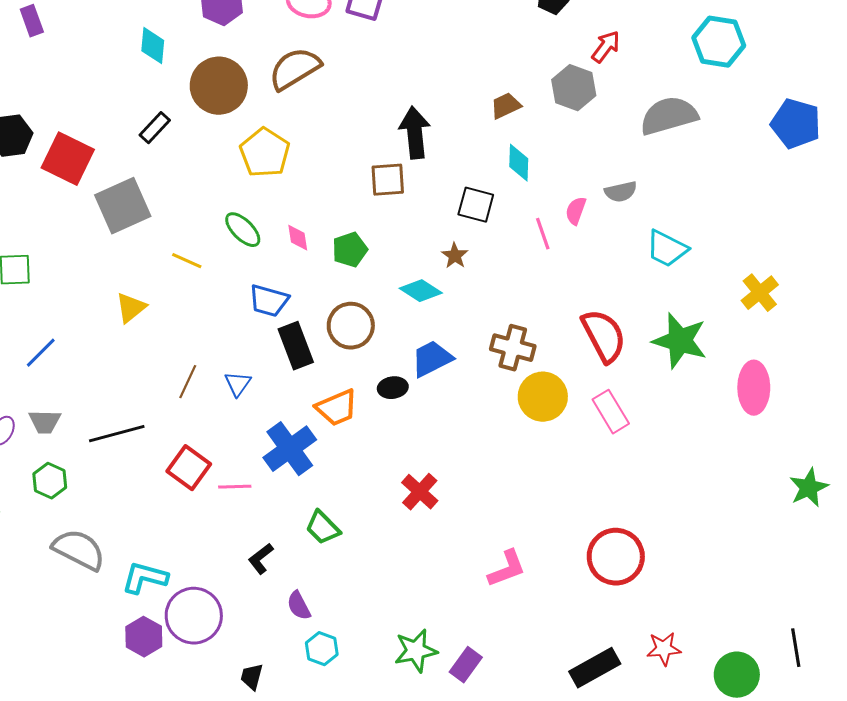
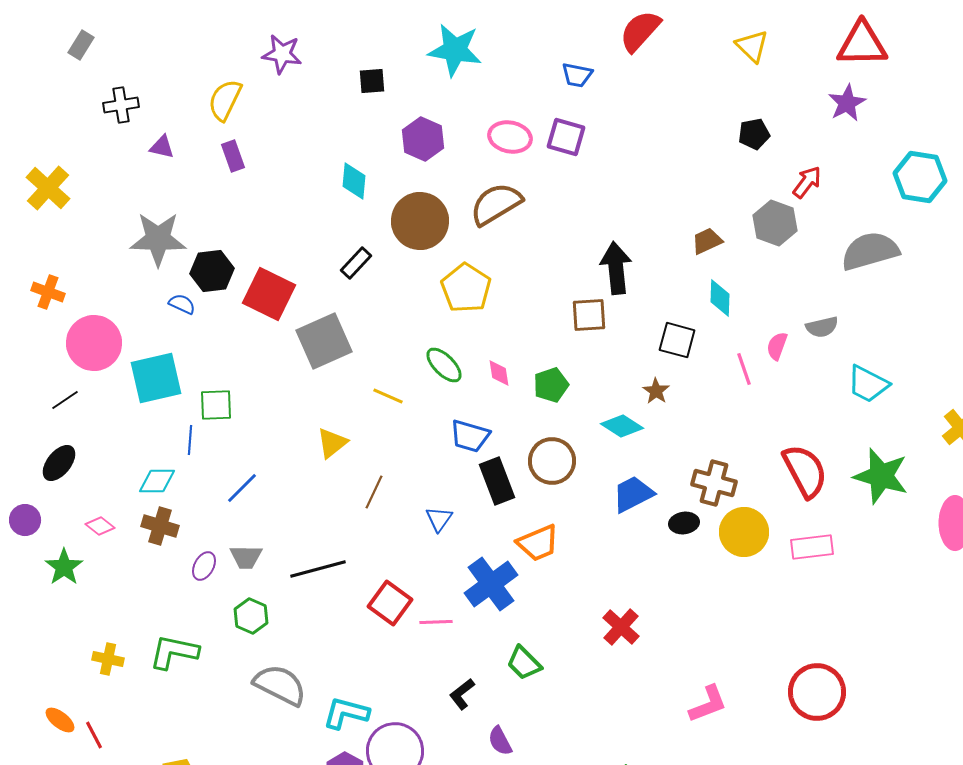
brown line: (188, 382) -> (374, 492), moved
black ellipse: (393, 388) -> (684, 523), moved
pink rectangle: (611, 412) -> (812, 547), turned -66

